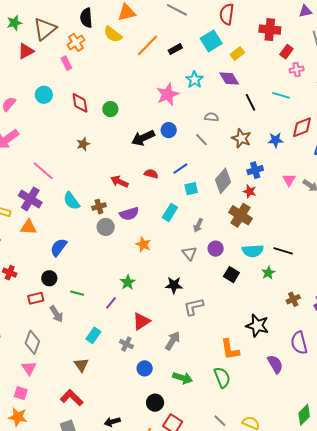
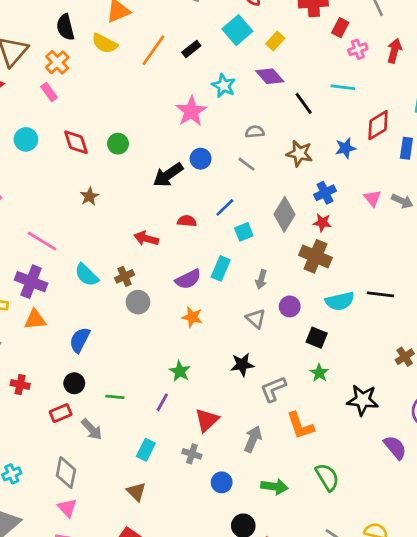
purple semicircle: (129, 214) -> (188, 279), moved
green star: (268, 273) -> (319, 373), moved
orange L-shape: (230, 349) -> (300, 426), moved

